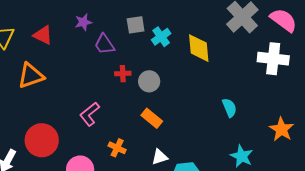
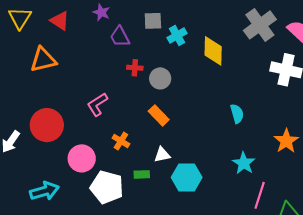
purple star: (83, 22) -> (101, 12), turned 30

